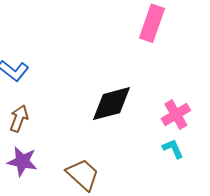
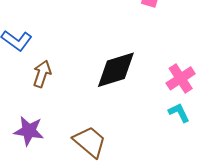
brown arrow: (19, 118) -> (42, 74), moved

